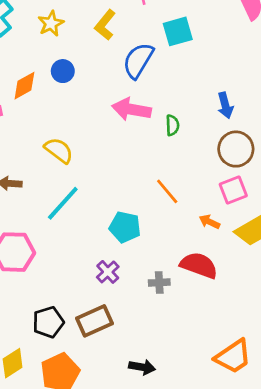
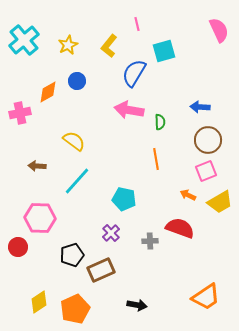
blue arrow: (225, 105) -> (200, 107), turned 108
orange line: (167, 191) -> (156, 159), moved, turned 30
black pentagon: (48, 322) -> (72, 255), moved

